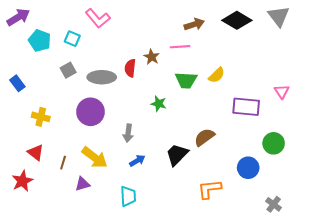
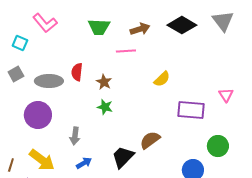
brown star: (152, 57) -> (104, 82), moved
green trapezoid: (186, 80) -> (99, 27), moved

